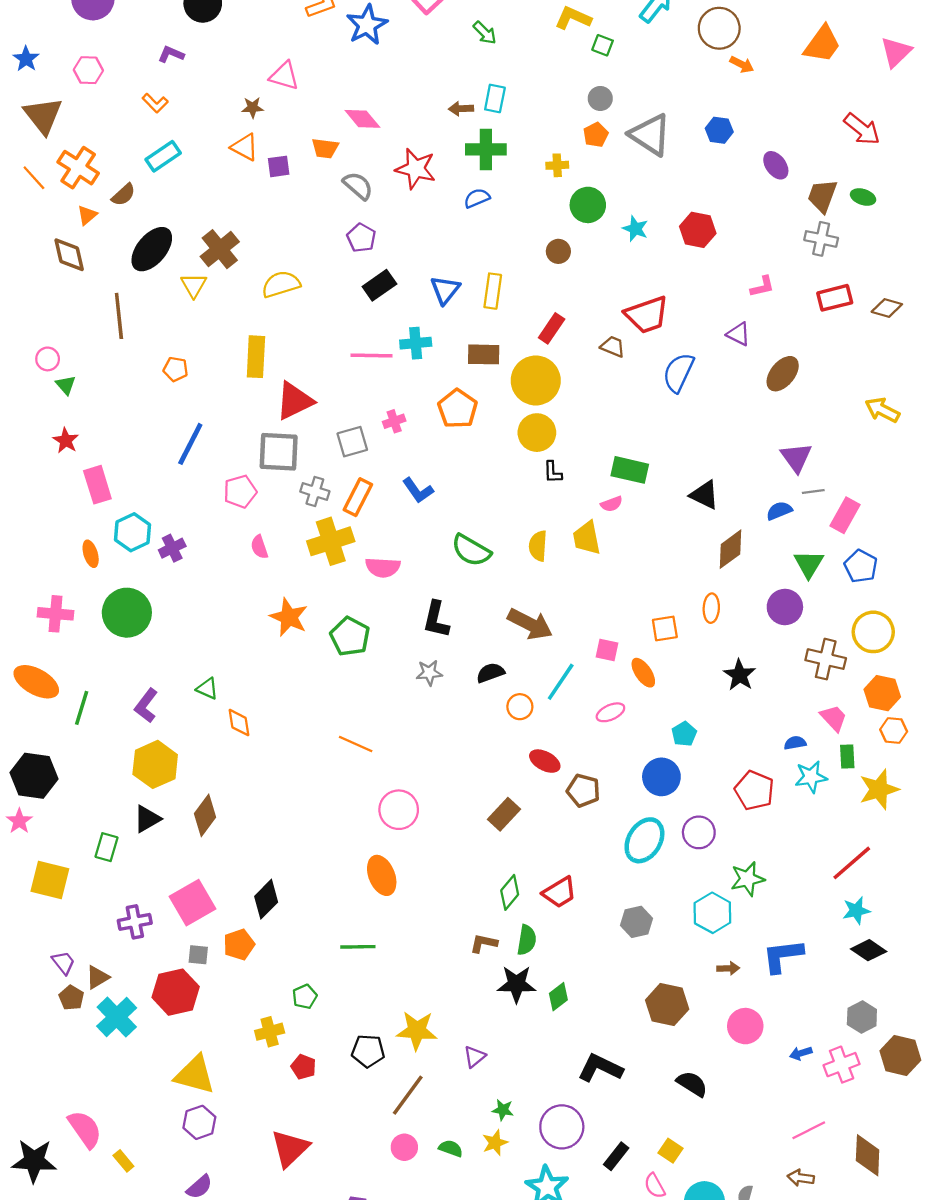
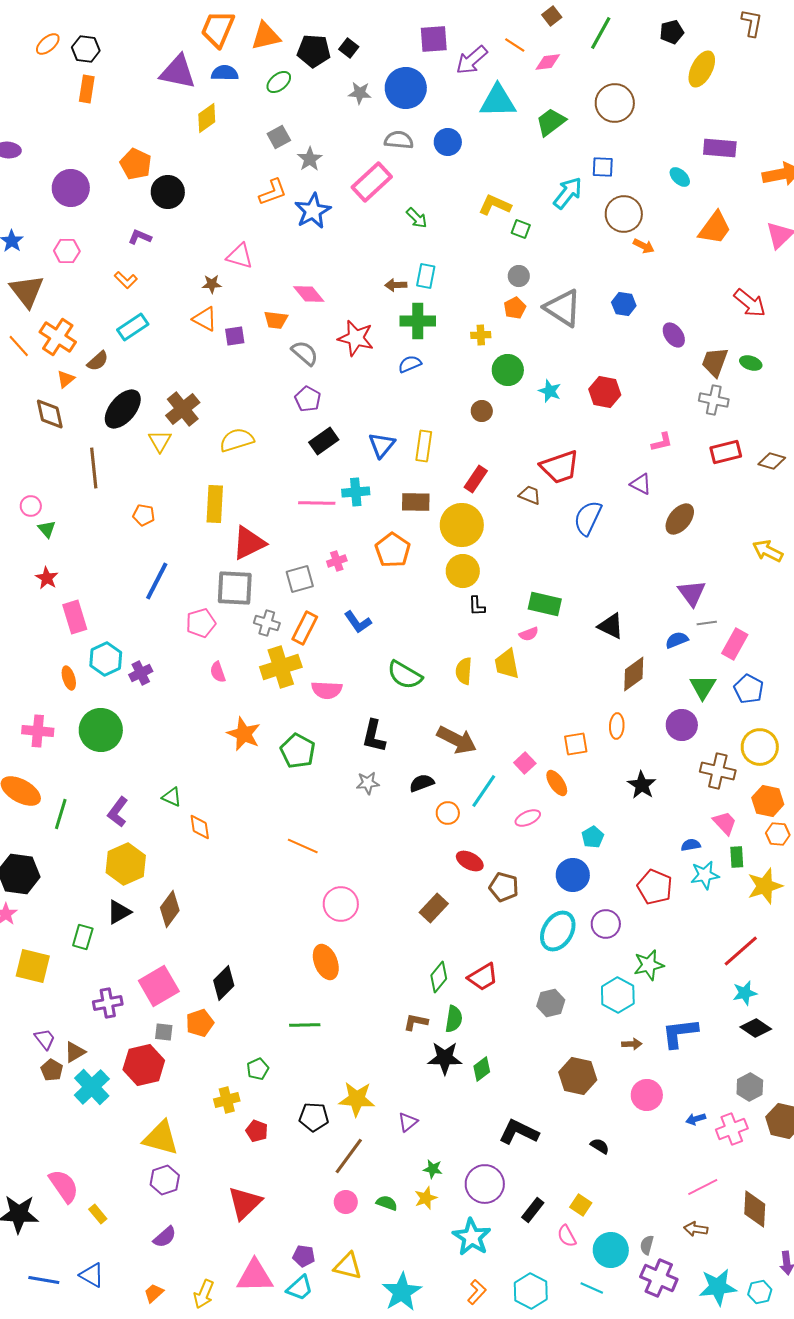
pink square: (607, 650) -> (525, 763), turned 35
black semicircle: (692, 1084) -> (600, 1146), size x0.7

